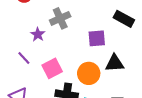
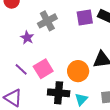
purple square: (97, 38) -> (85, 17), moved
purple line: (24, 58) -> (21, 69), moved

